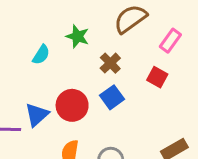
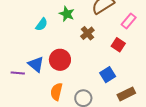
blue square: (112, 97) -> (108, 75), moved
blue triangle: (37, 115) -> (36, 64), turned -42

